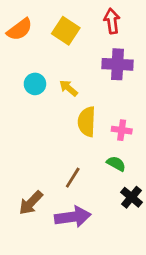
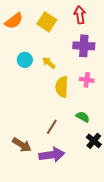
pink cross: (122, 130) -> (87, 80), moved
brown arrow: (31, 203) -> (22, 145), turned -102

